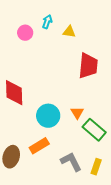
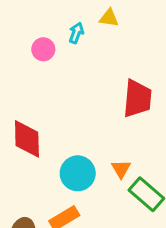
yellow triangle: (69, 32) -> (109, 18), moved

